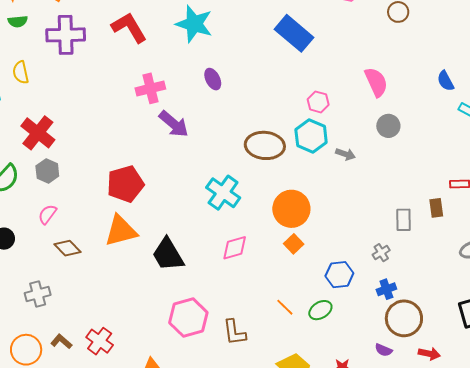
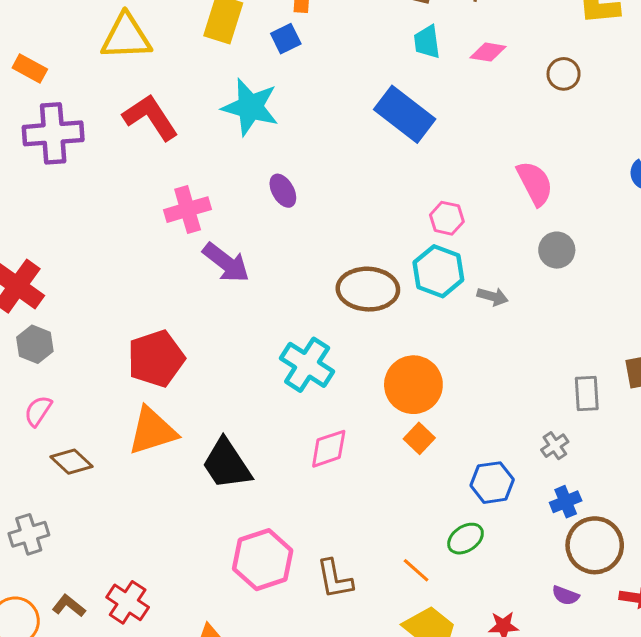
orange line: (285, 307) -> (416, 570), moved

